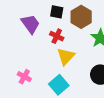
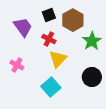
black square: (57, 12) -> (49, 15), turned -32
pink cross: (24, 77) -> (17, 65), moved

